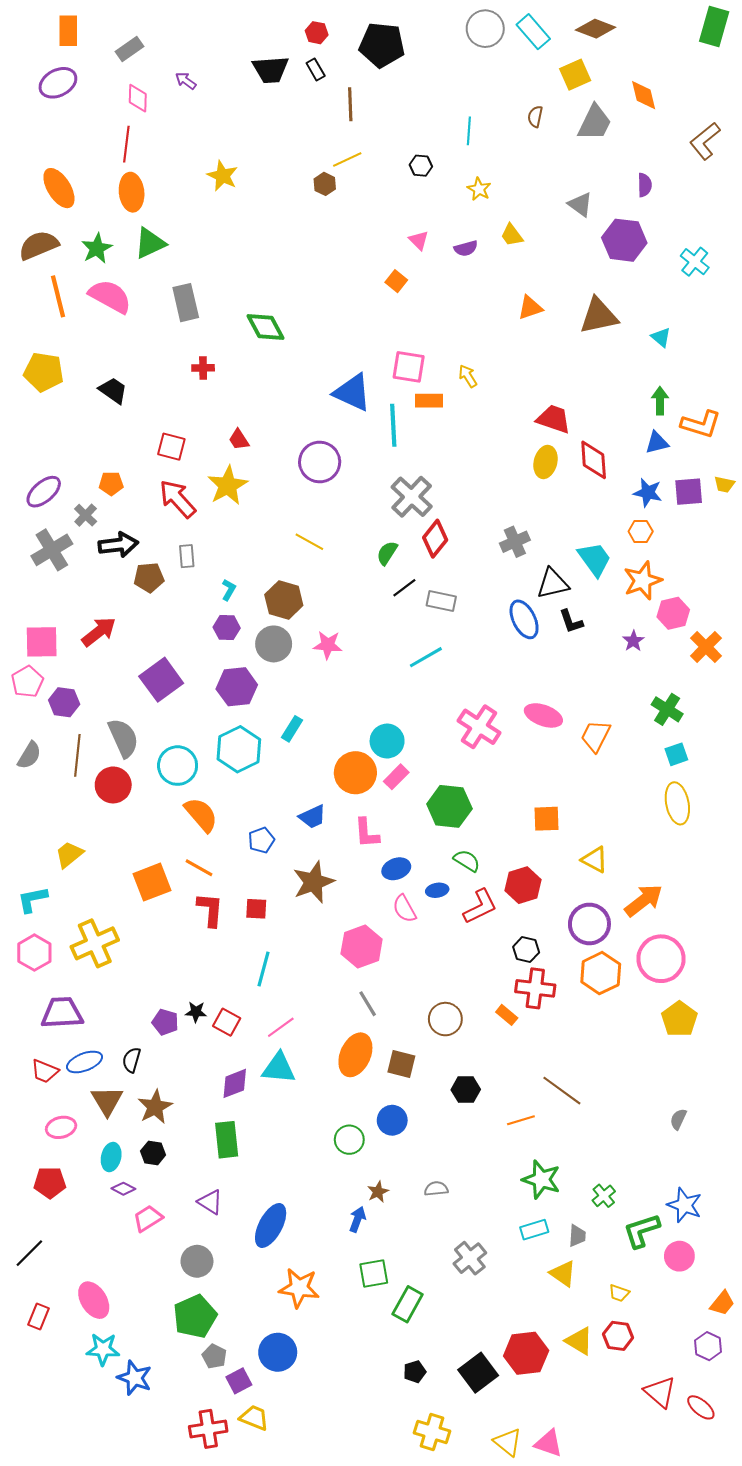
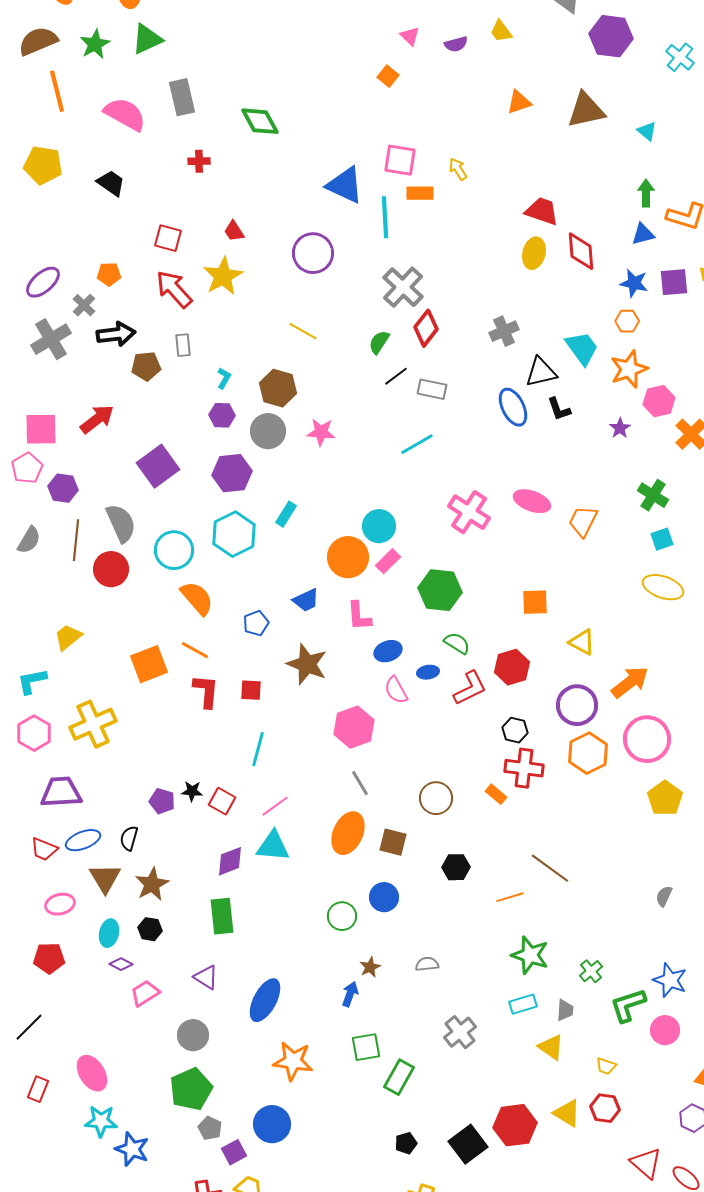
pink semicircle: (110, 296) -> (125, 114), moved
yellow ellipse: (677, 803) -> (663, 587), turned -60
brown star: (313, 882) -> (307, 664), turned -30

